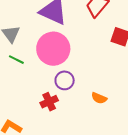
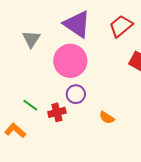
green line: (16, 60) -> (30, 105), moved

